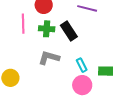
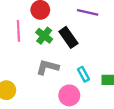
green cross: (47, 29) -> (44, 36), turned 35
pink circle: (82, 85) -> (69, 95), moved

